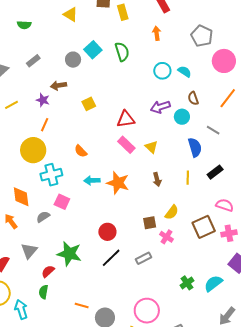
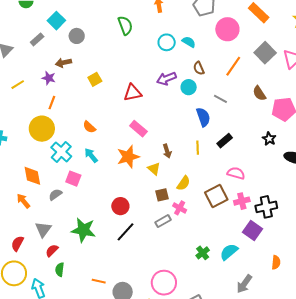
cyan square: (93, 50) -> (56, 21), moved
pink rectangle: (126, 145) -> (138, 129), moved
yellow triangle: (151, 147) -> (154, 169), moved
cyan cross: (51, 175) -> (61, 152), turned -30
cyan arrow: (92, 180) -> (91, 155), moved, turned 56
orange star: (118, 183) -> (128, 157), turned -30
gray rectangle: (144, 258) -> (163, 221), moved
red semicircle: (48, 271) -> (52, 251), moved

